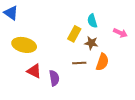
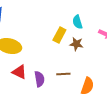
orange semicircle: (102, 62) -> (87, 86), moved
brown line: (79, 63) -> (63, 74), moved

